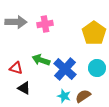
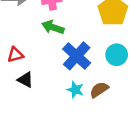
green arrow: (41, 60) -> (53, 27), moved
red triangle: (16, 68) -> (15, 55), turned -32

